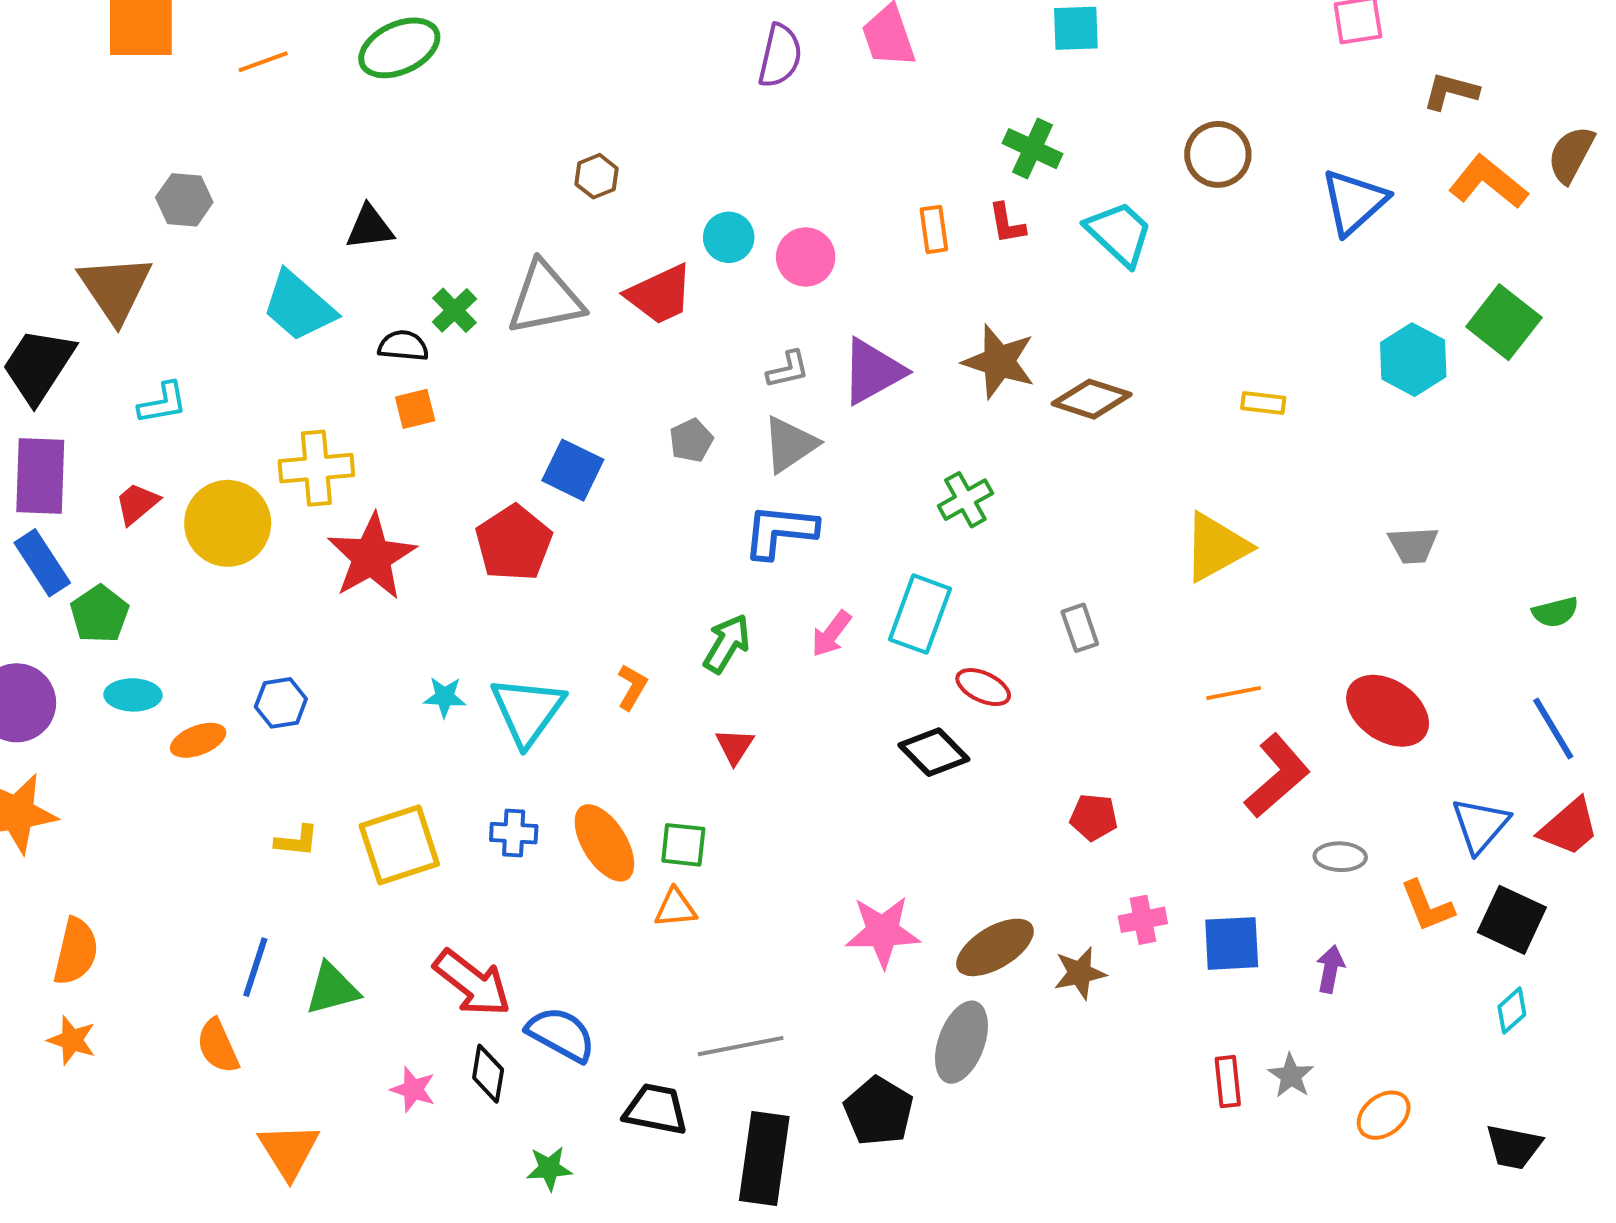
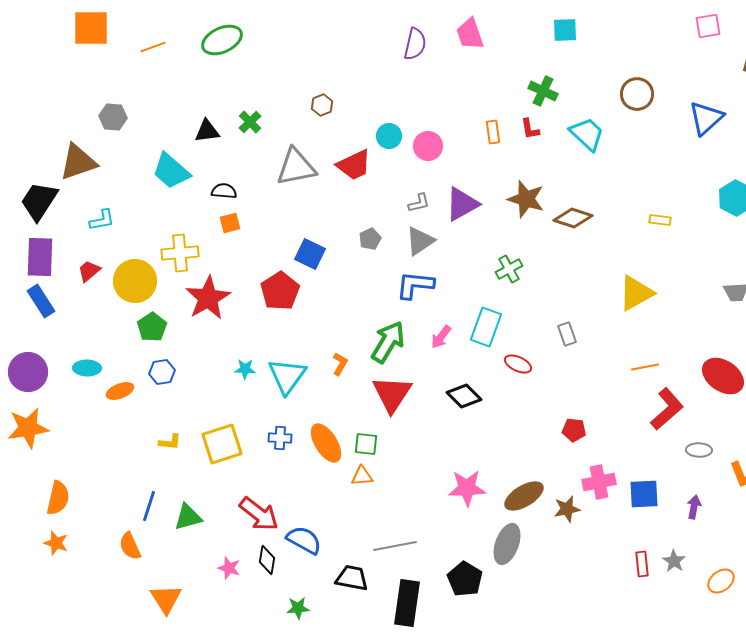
brown triangle: (115, 289) -> (78, 162), turned 45
green cross: (455, 310) -> (250, 122), moved
green pentagon: (99, 614) -> (152, 327), moved
green arrow: (727, 644) -> (388, 342), size x1.4
red triangle: (735, 746) -> (392, 394), size x2.0
black diamond: (934, 752) -> (464, 396), moved
pink cross: (1143, 920) -> (599, 482), size x1.4

